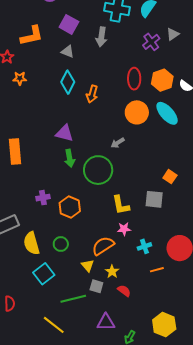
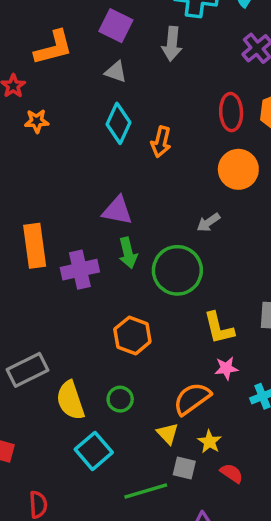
purple cross: (43, 198) -> (80, 270), moved, size x1.5

